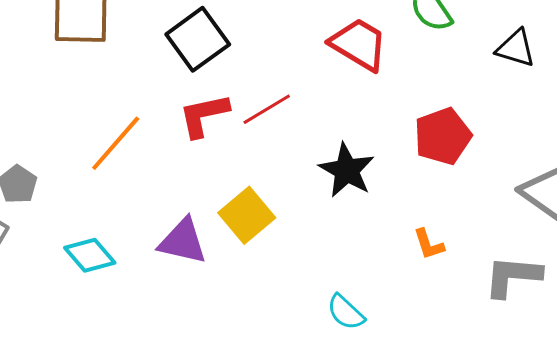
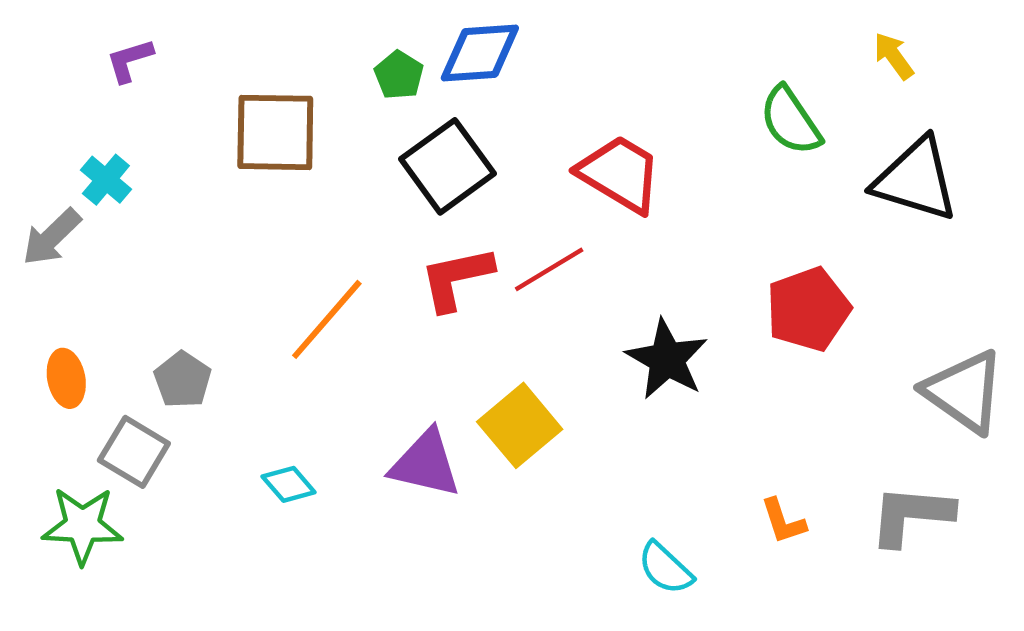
red trapezoid: (359, 44) -> (620, 174), moved
black triangle: (516, 48) -> (916, 180), size x1.5
orange L-shape: (429, 244) -> (783, 521), moved
cyan diamond: (90, 255) -> (289, 484), size x0.7

